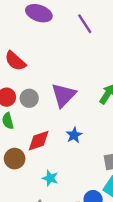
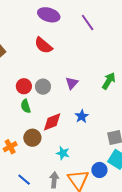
red semicircle: (15, 61) -> (43, 45), moved
purple triangle: (64, 95) -> (72, 83), size x0.6

